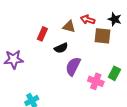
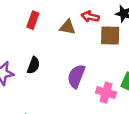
red rectangle: (42, 34) -> (33, 20), moved
black semicircle: (61, 48) -> (33, 65), moved, turned -40

